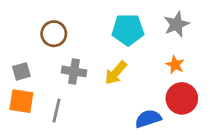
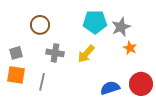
gray star: (176, 24) -> (121, 27), moved
red circle: (182, 98) -> (141, 84), moved

